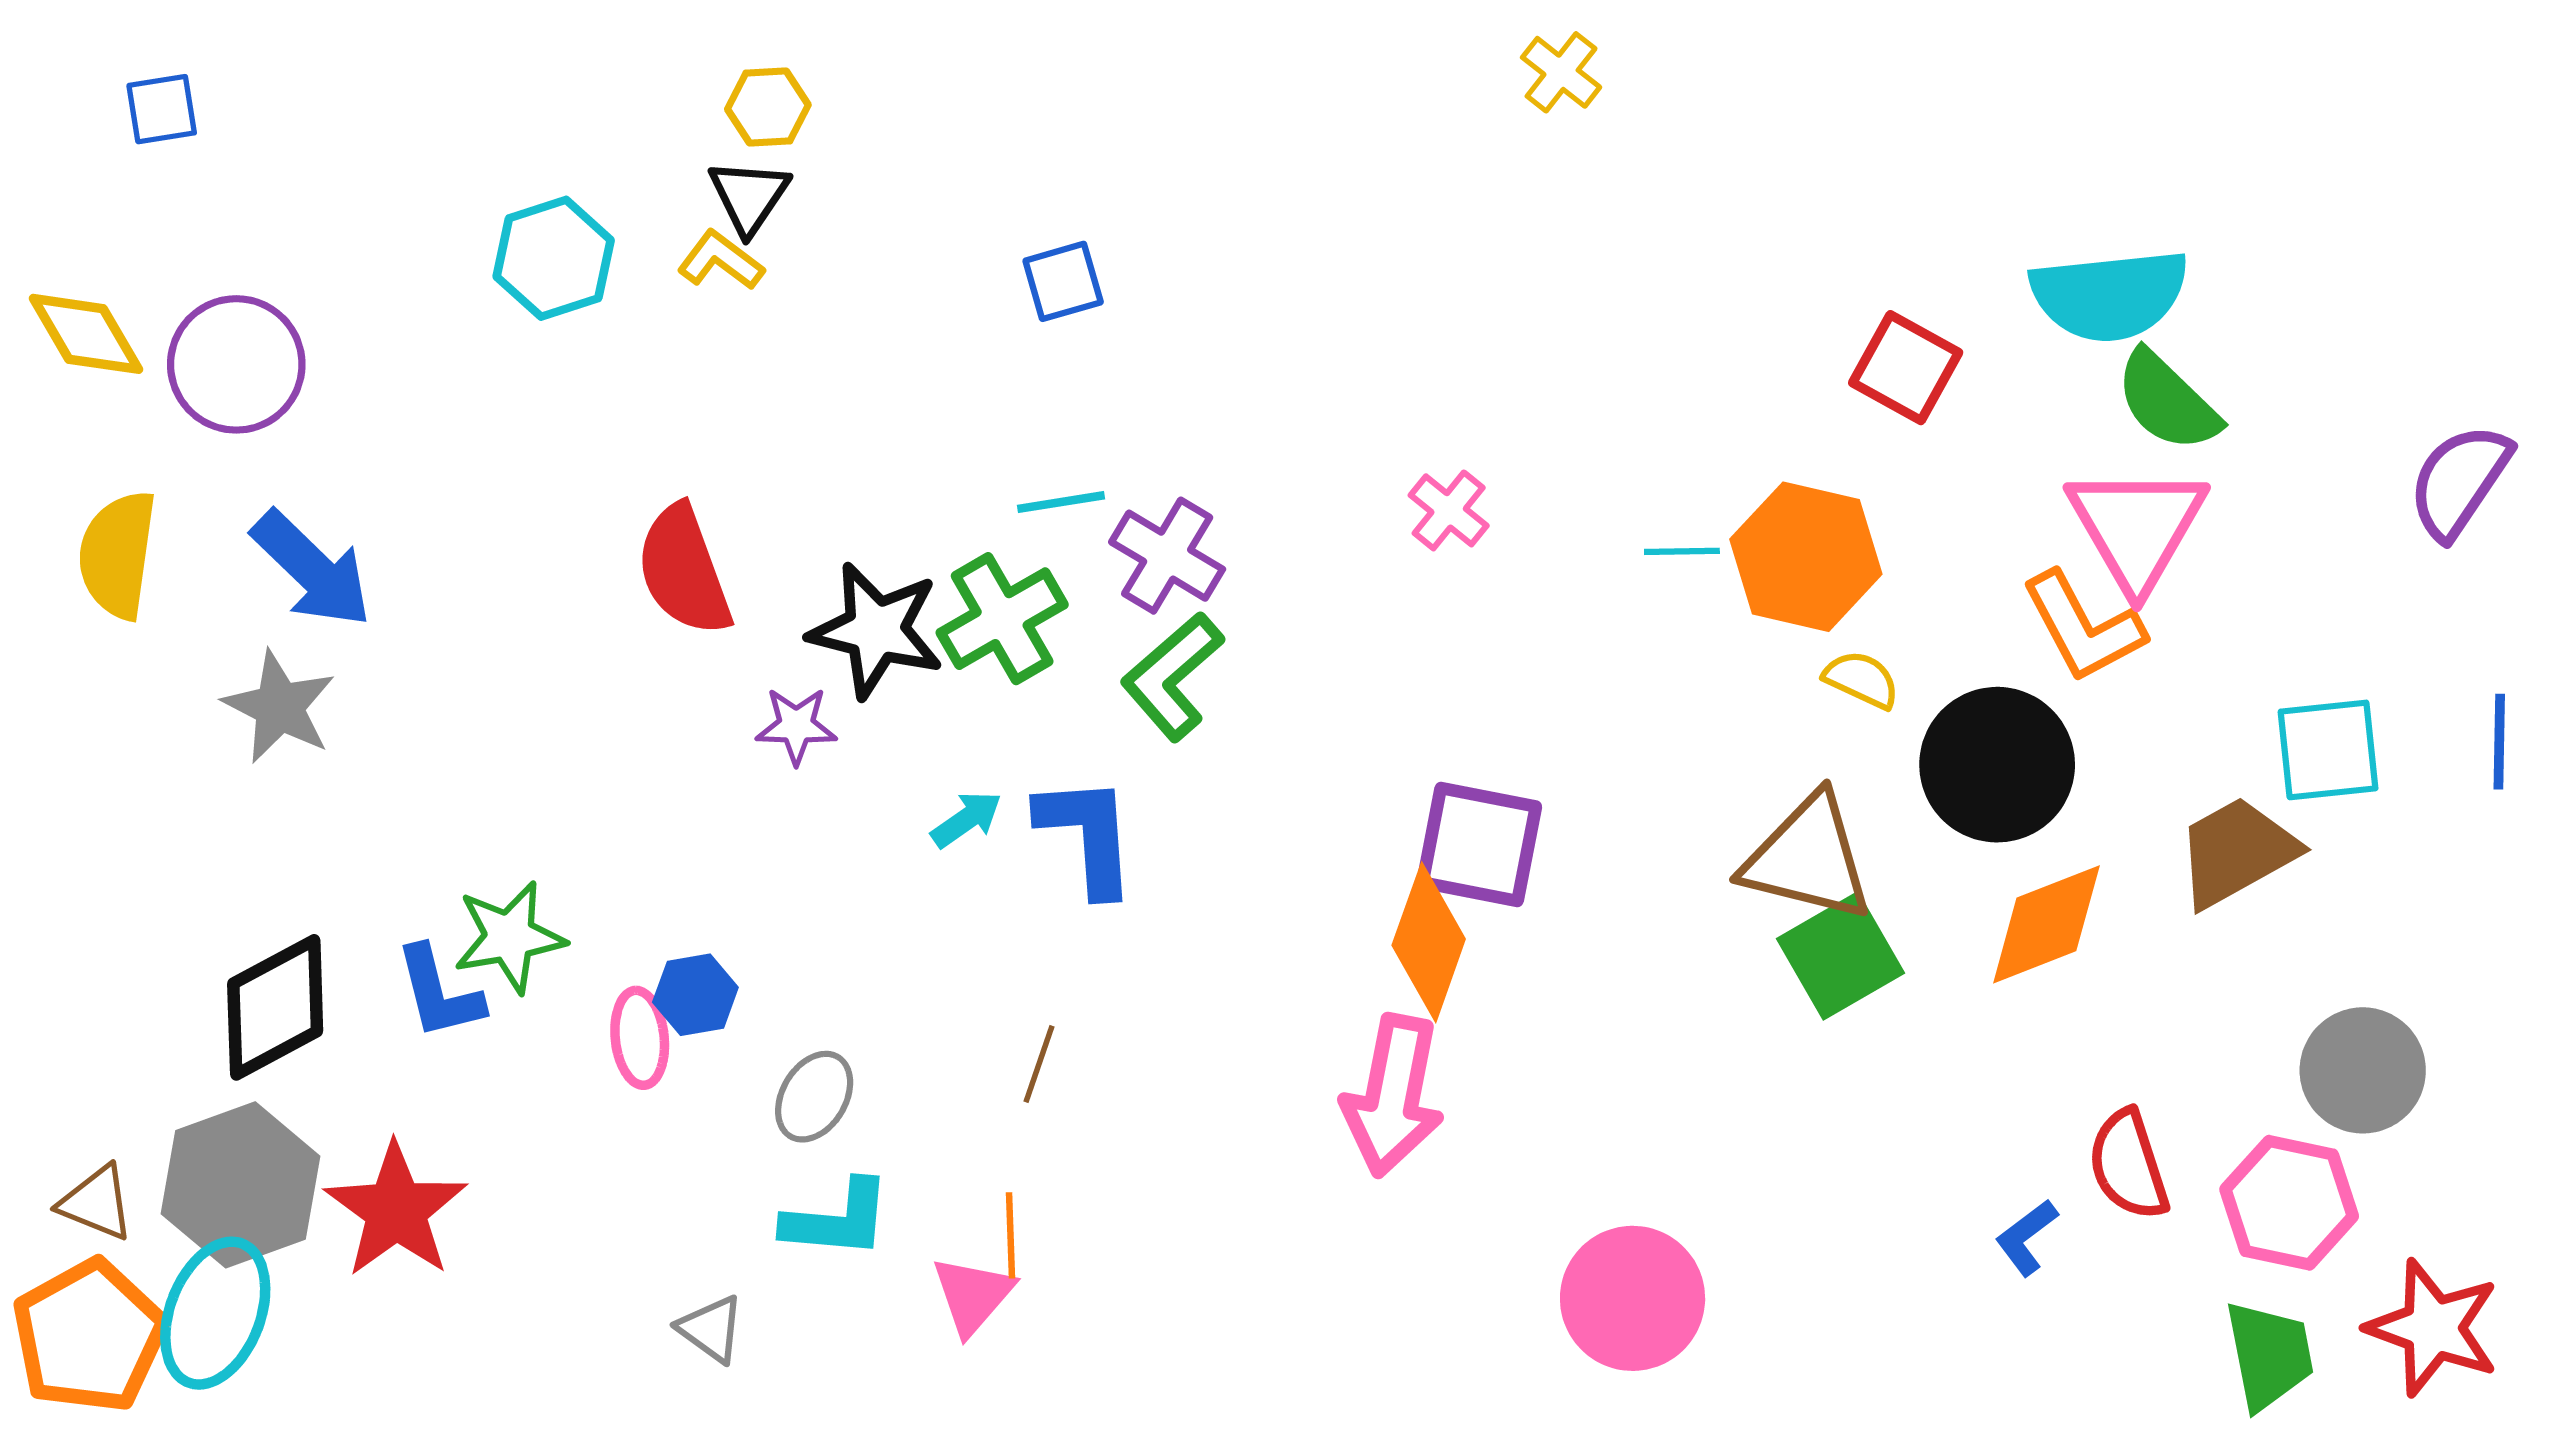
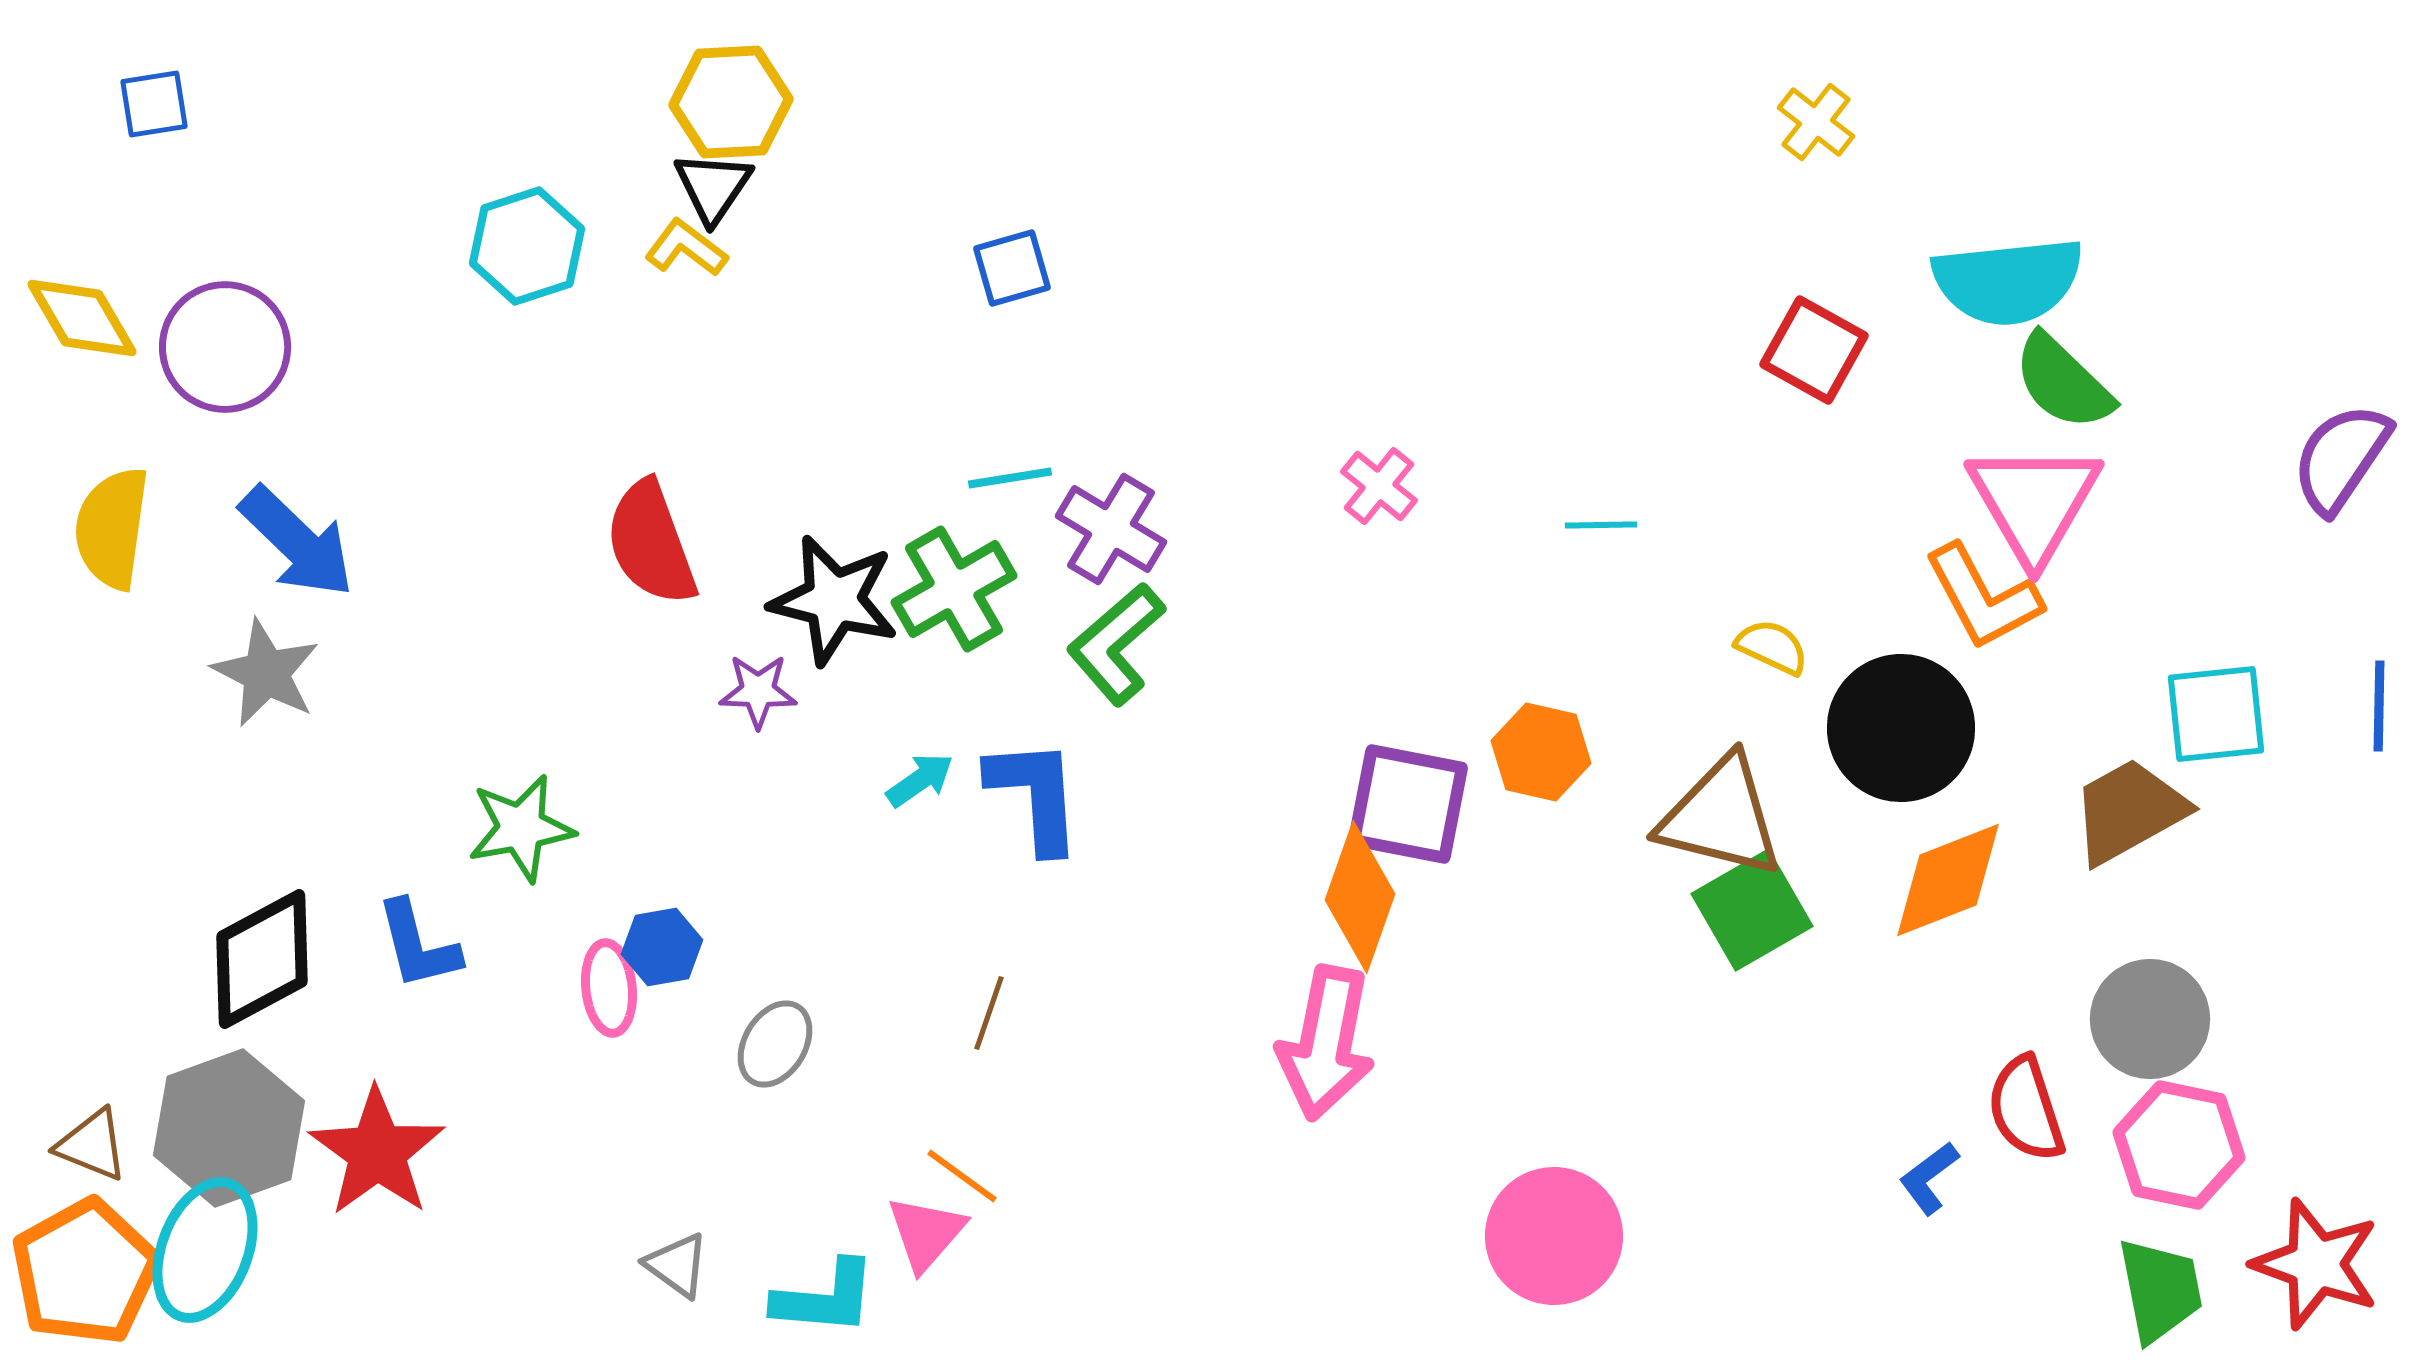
yellow cross: (1561, 72) -> (1816, 122), moved
yellow hexagon: (768, 107) -> (731, 102), size x1.5
orange hexagon: (1806, 557) -> (1541, 752), moved, size x0.7
green star: (509, 937) -> (521, 828), moved
gray circle: (2363, 1070) -> (2150, 1019), moved
cyan L-shape: (837, 1220) -> (825, 1298), moved
orange line: (1011, 1235) -> (962, 1176), turned -52

